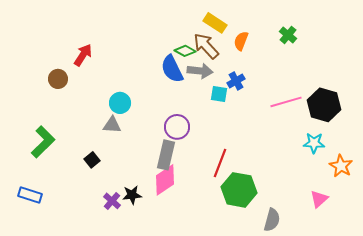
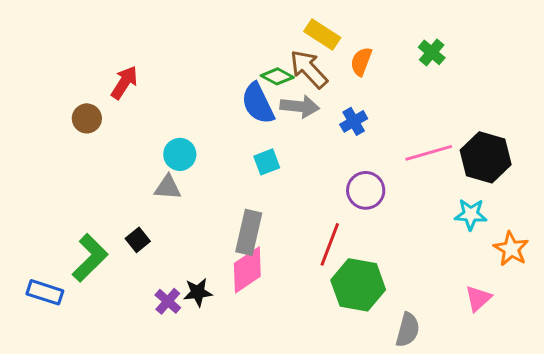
cyan square: (219, 94) -> (267, 162), moved, turned -30
purple circle: (177, 127) -> (366, 190), moved
green L-shape: (43, 142) -> (90, 258), moved

